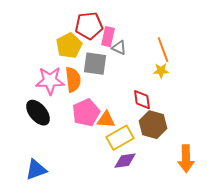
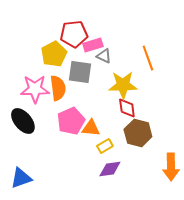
pink rectangle: (108, 37) -> (93, 45), turned 60
yellow star: (161, 71) -> (123, 85), moved, size x1.8
yellow rectangle: (120, 138) -> (105, 146), size x0.6

